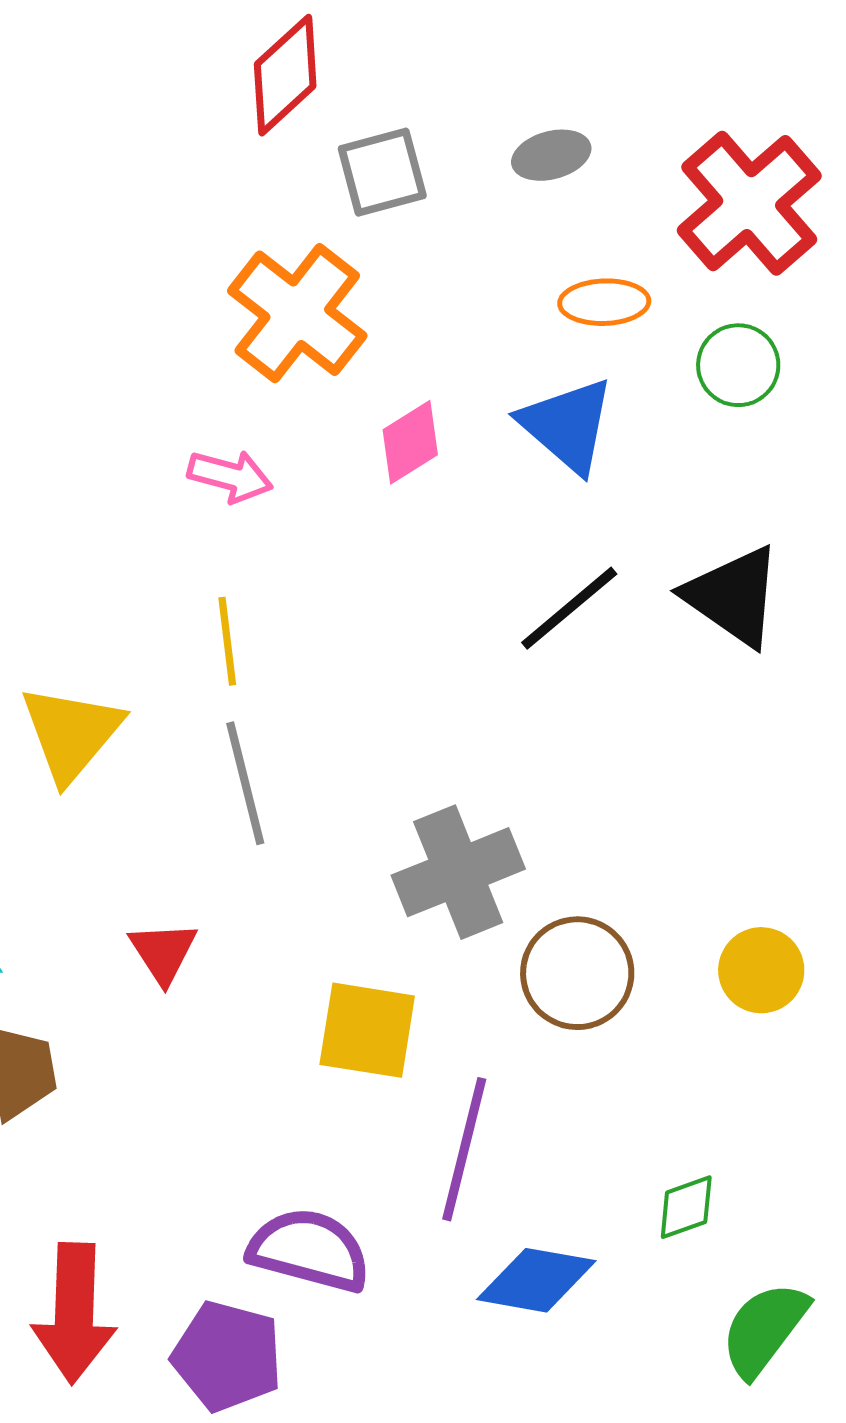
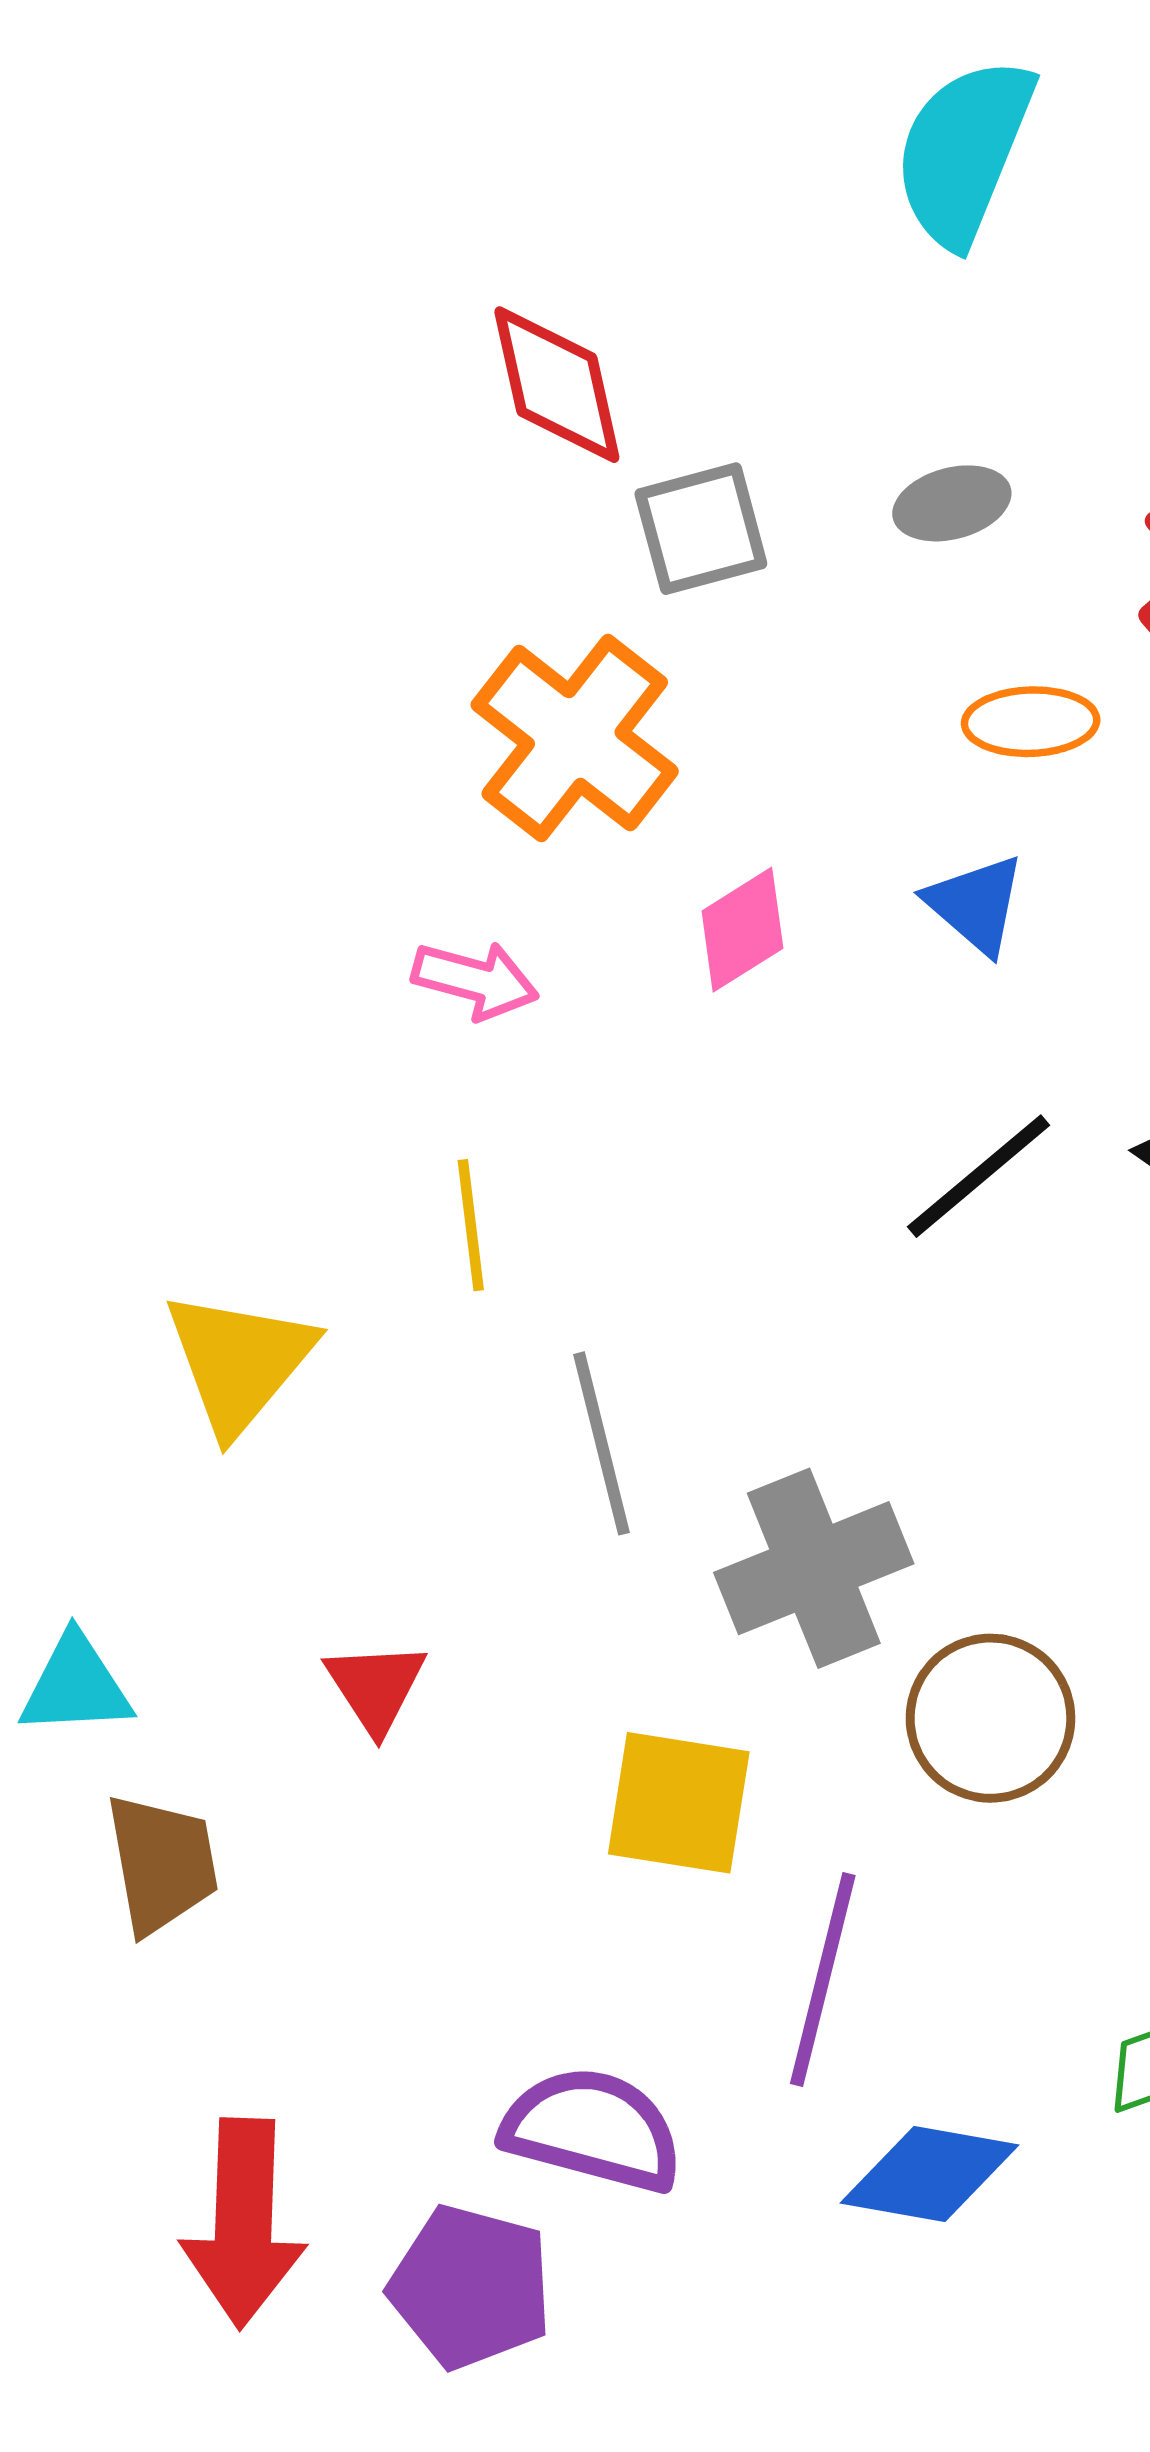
red diamond: (285, 75) -> (557, 385), turned -60
blue triangle: (567, 425) -> (976, 904), size x0.7
gray line: (245, 783) -> (601, 1443), moved

